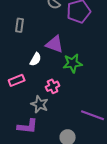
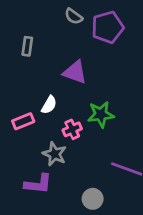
white semicircle: (36, 59) -> (49, 105), moved
green star: (73, 63) -> (101, 114), moved

